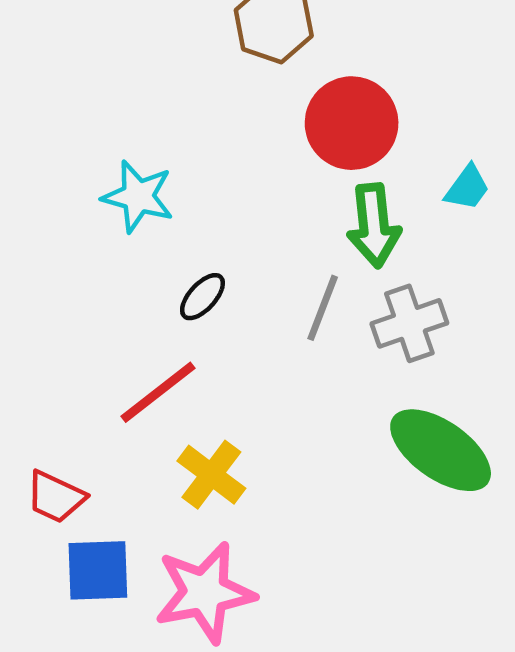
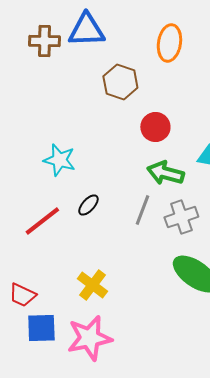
red circle: (352, 123) -> (155, 127), size x0.7
green arrow: (374, 225) -> (165, 173), turned 111
red line: (158, 392) -> (42, 221), moved

